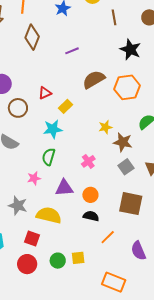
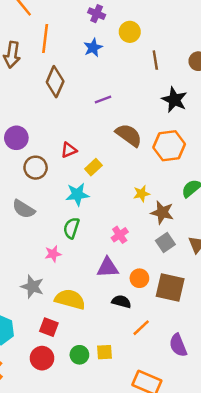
brown semicircle: (94, 79) -> (129, 135), turned 65
purple triangle: (64, 188) -> (108, 268), moved
orange circle: (90, 195) -> (139, 278), moved

